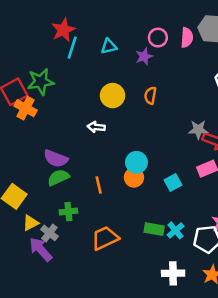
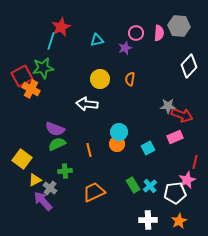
cyan line: (72, 48) -> (51, 41), moved
white arrow: (96, 127) -> (87, 104), size x1.5
green rectangle: (154, 229) -> (133, 185), turned 49

